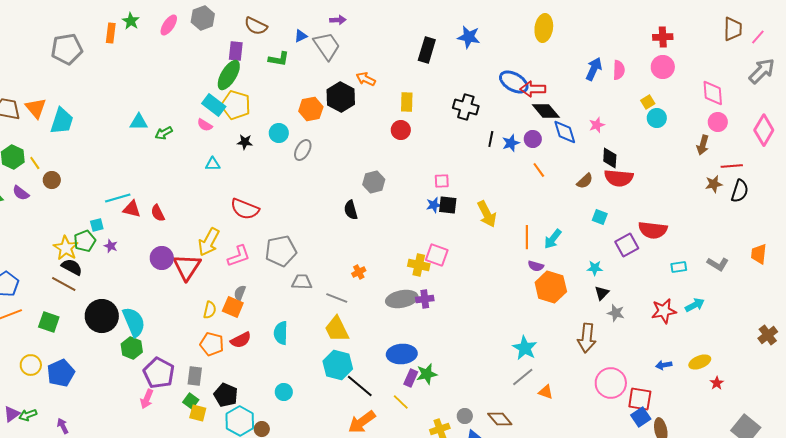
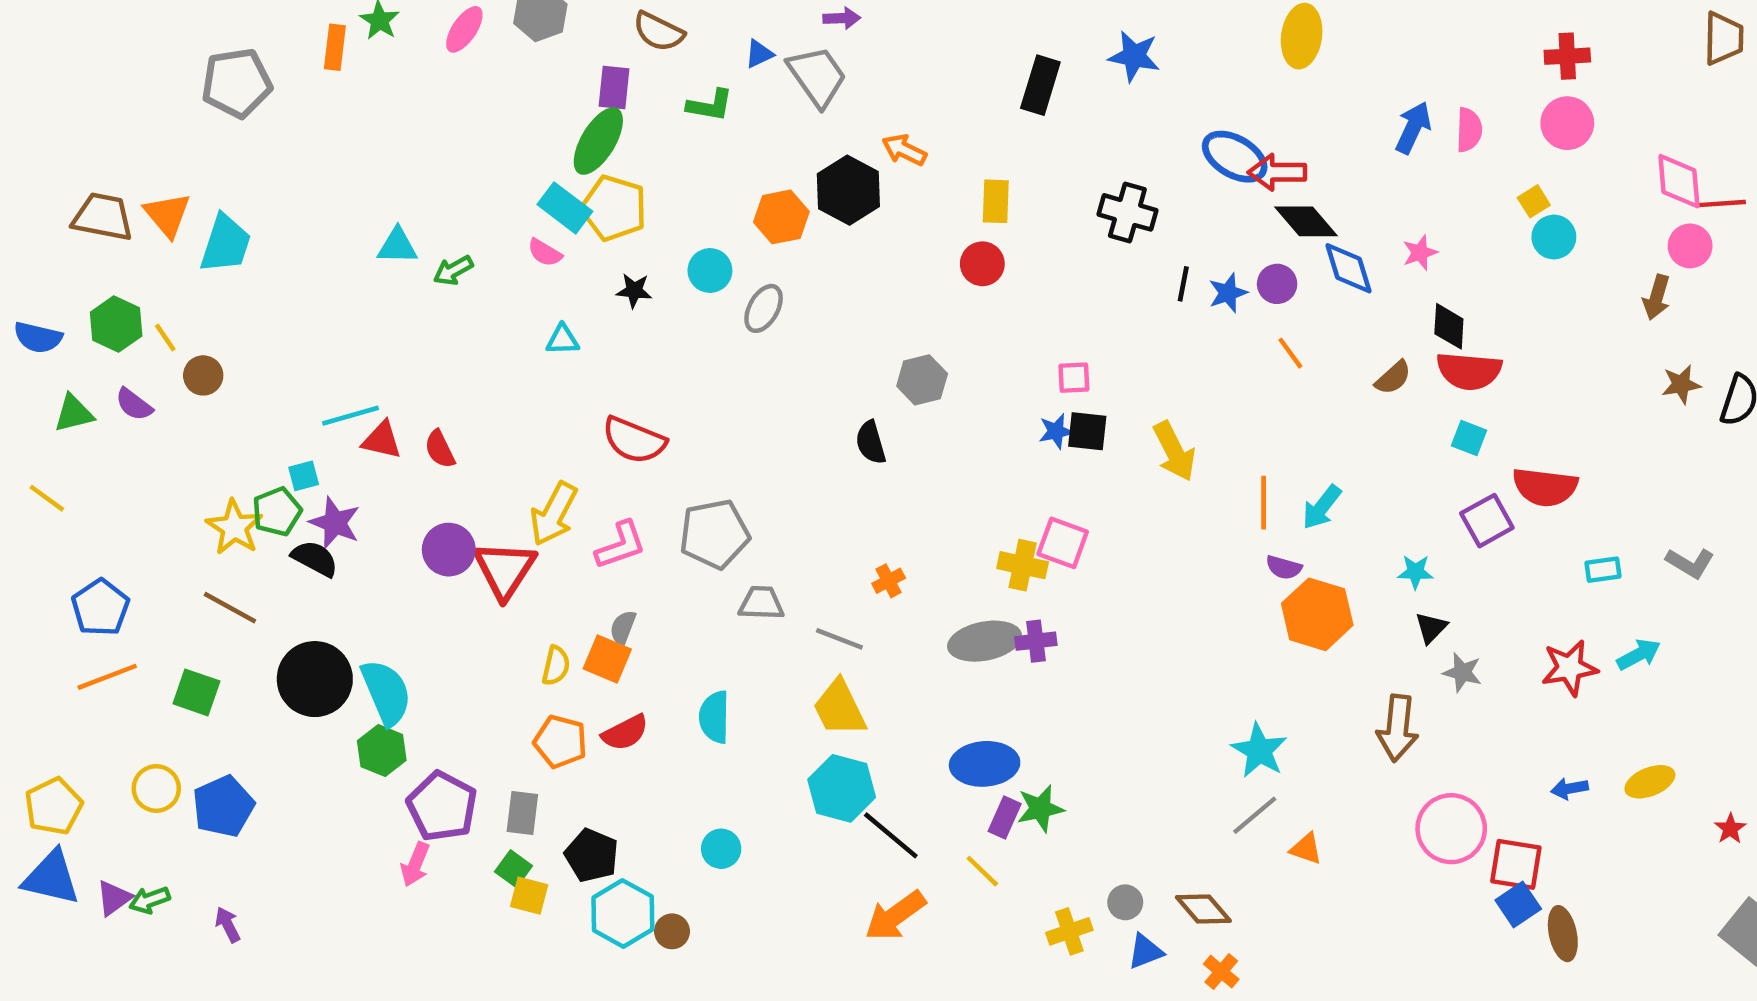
red line: (732, 166) -> (1721, 204), moved
cyan square: (600, 217) -> (1469, 438), moved
purple star: (111, 246) -> (335, 523), size x1.6
black semicircle: (72, 267) -> (315, 559), moved
red star: (717, 383) -> (1730, 829), moved

